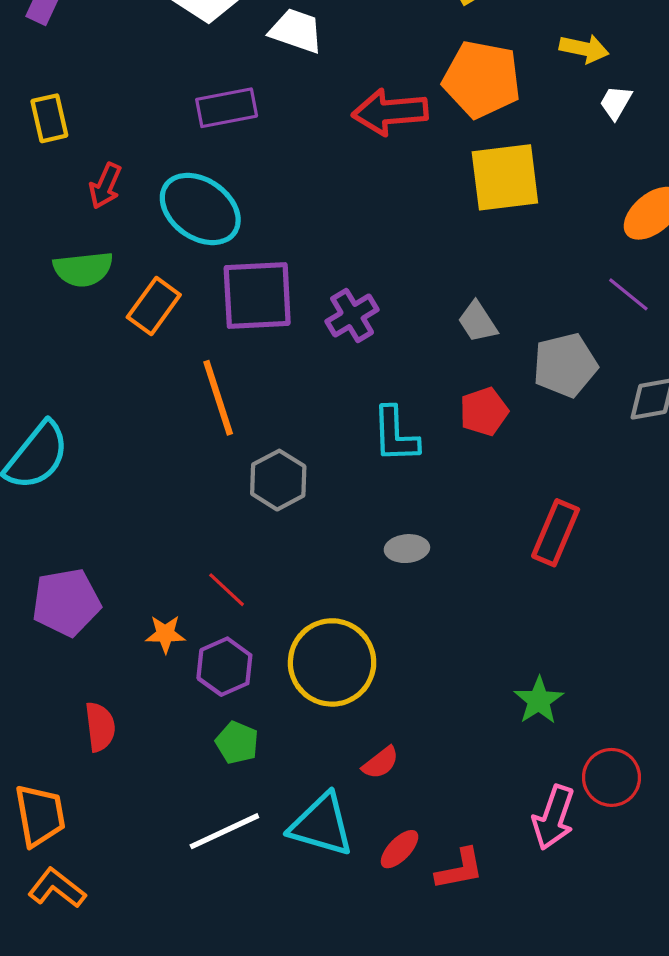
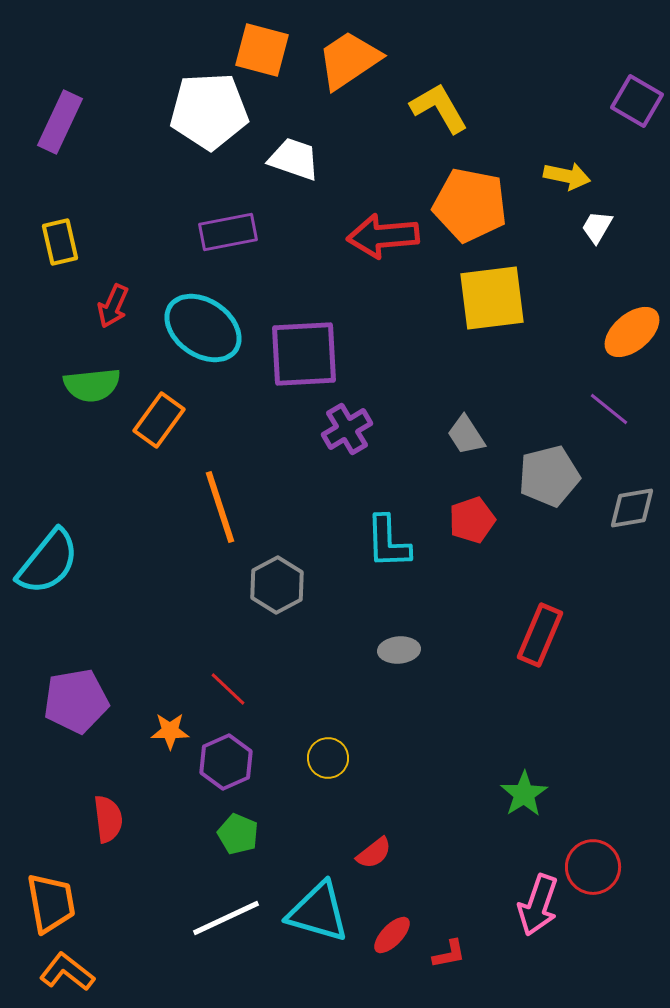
purple square: (257, 295) -> (304, 354), moved
yellow circle: (332, 662) -> (328, 758), size x0.5
red L-shape: (460, 869) -> (449, 954), size x0.7

